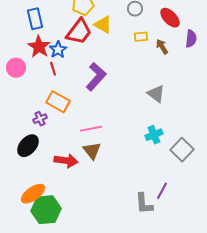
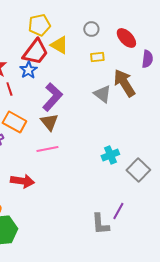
brown arrow: (162, 47) -> (124, 83), moved, size x1.8
blue star: (58, 50) -> (28, 70), moved
gray triangle: (156, 94) -> (102, 94), moved
brown triangle: (92, 151) -> (49, 122), moved

